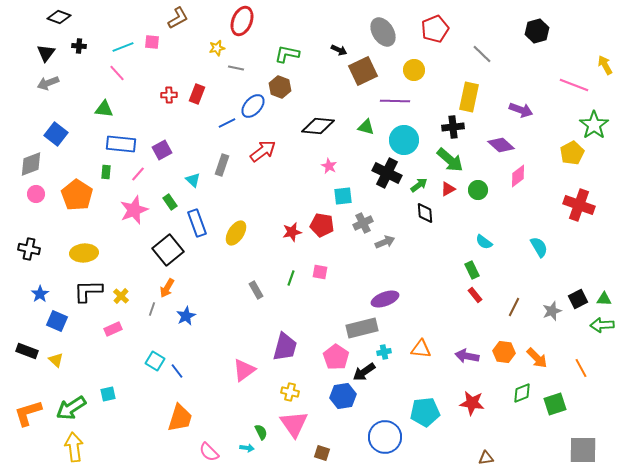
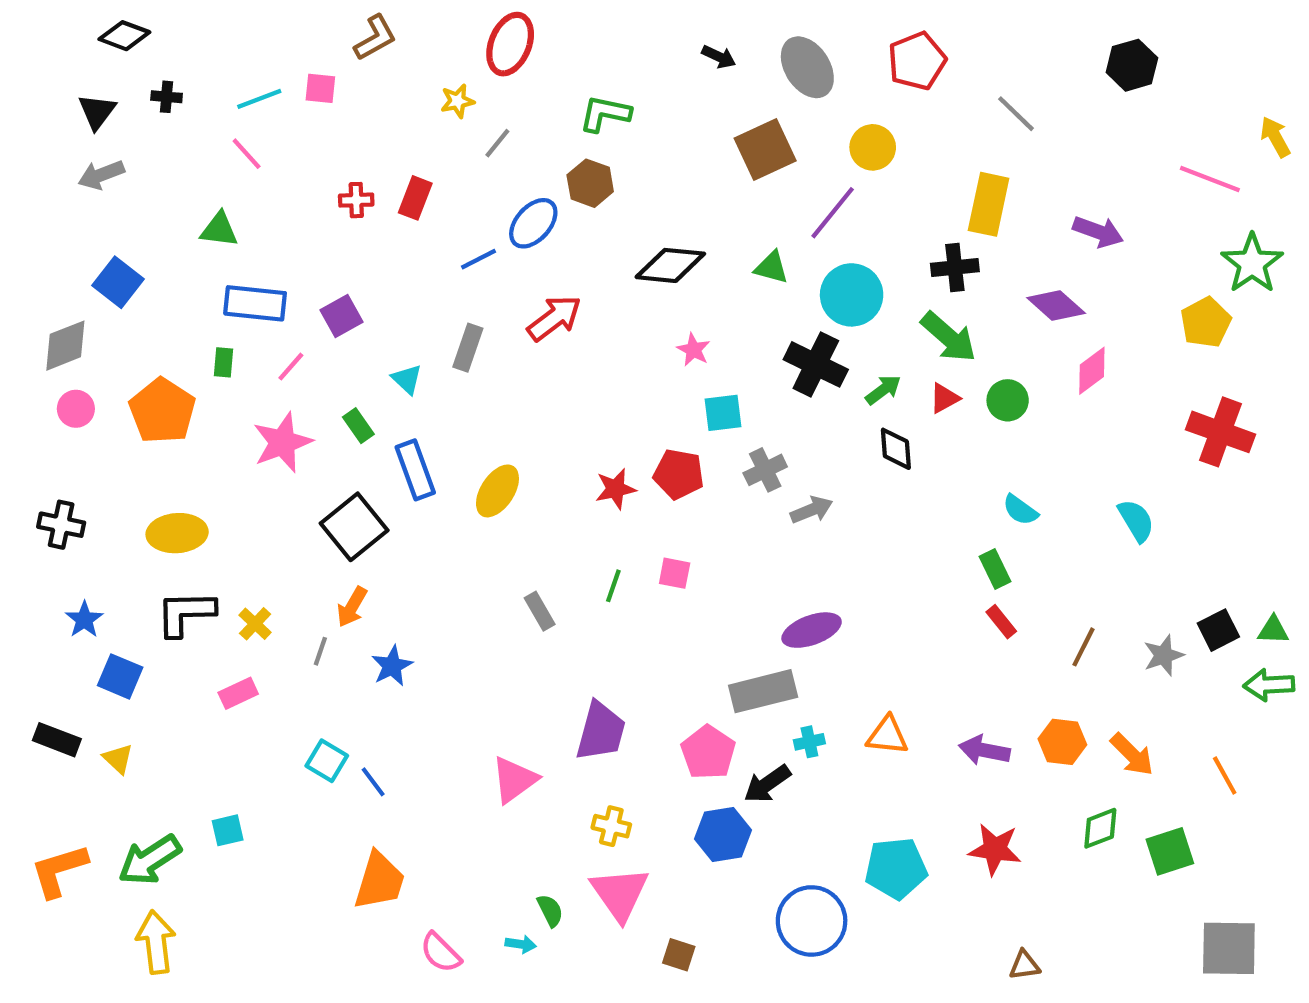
black arrow: (339, 50) -> (719, 57), moved
gray line: (236, 68) -> (497, 143), turned -63
purple line: (395, 101) -> (833, 213), turned -52

